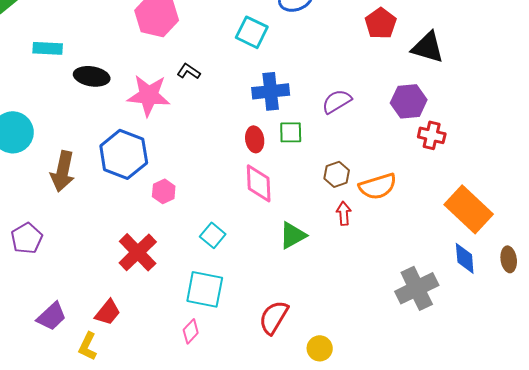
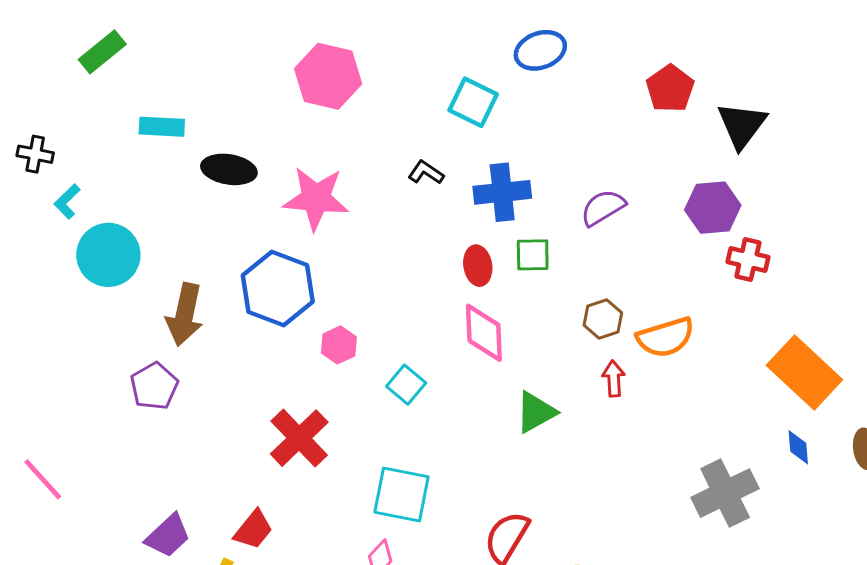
black triangle: (428, 47) -> (742, 125), turned 51
black L-shape: (189, 71) -> (426, 172), moved
cyan square: (213, 235) -> (406, 385), moved
purple pentagon: (27, 238) -> (154, 386), moved
blue diamond: (465, 258) -> (798, 447), size x0.7

